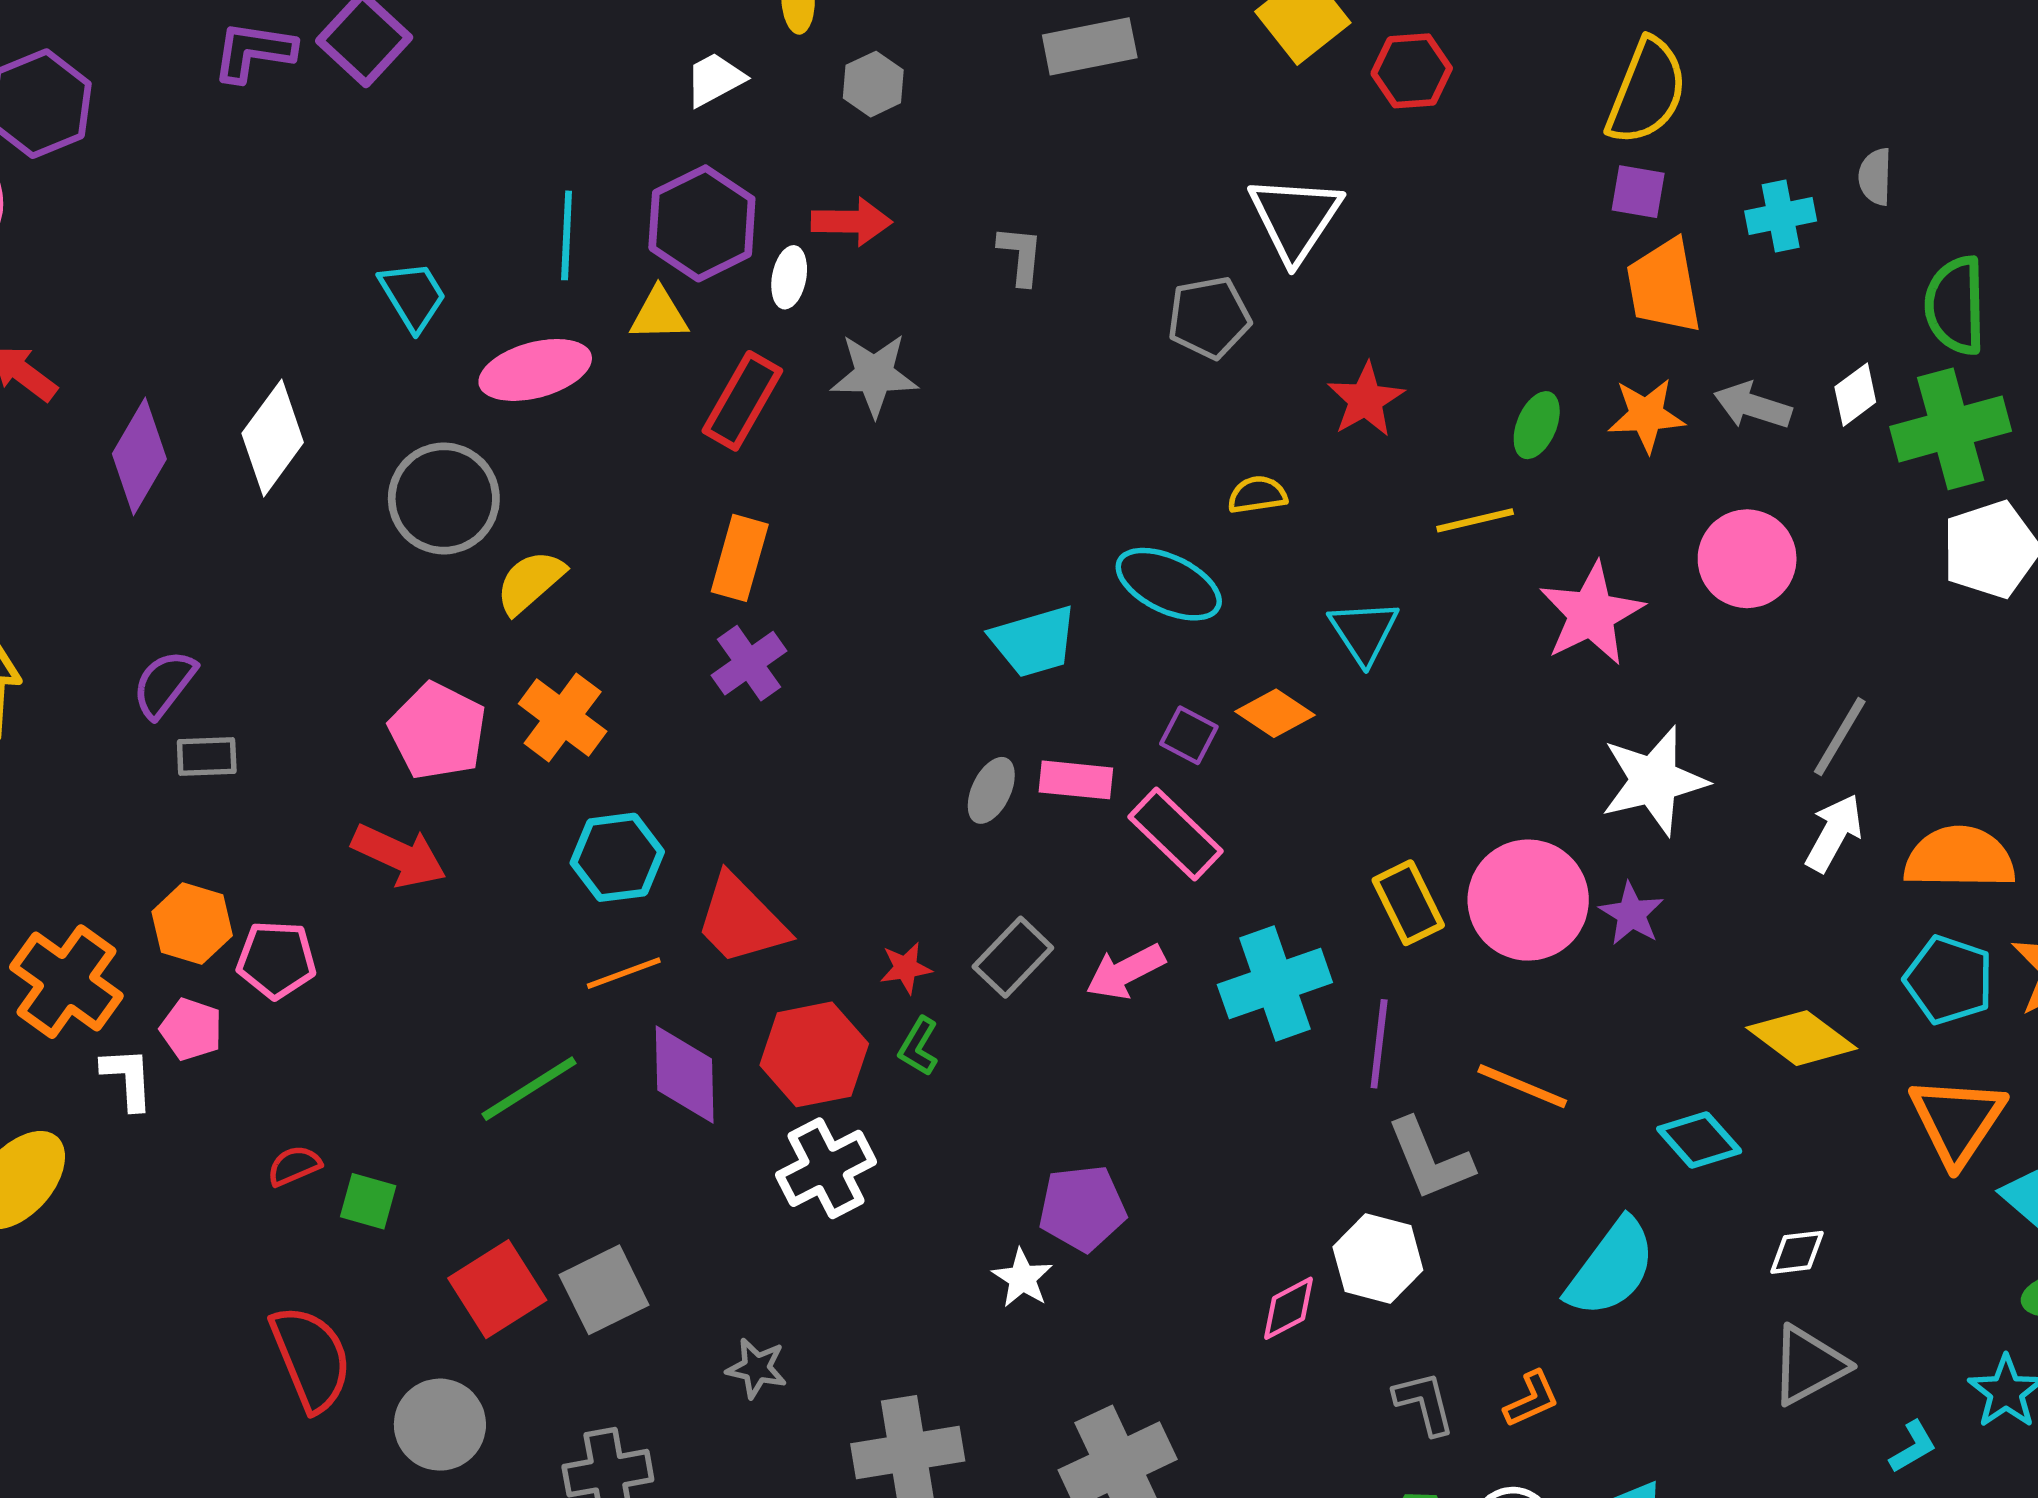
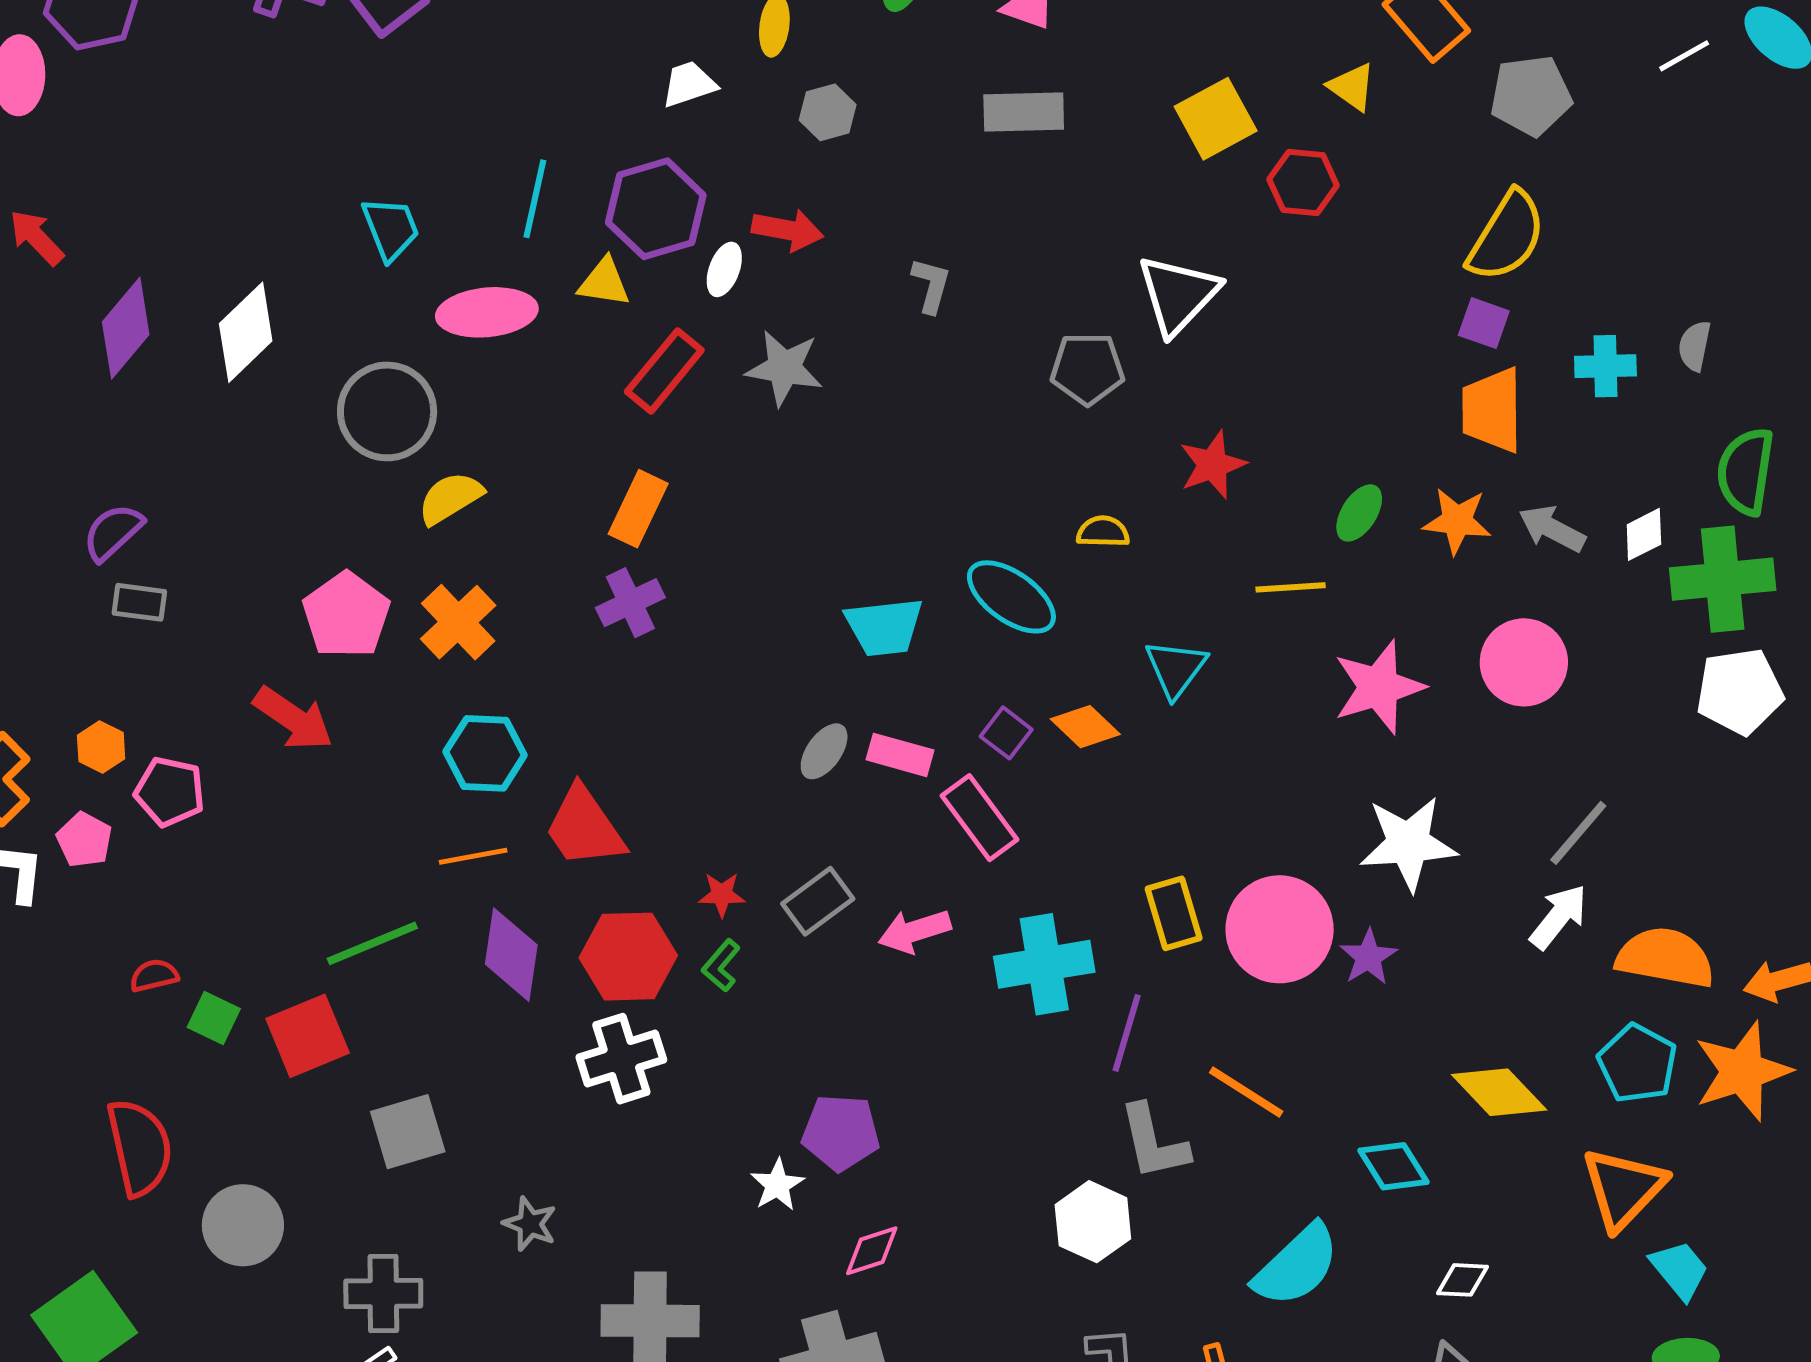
orange hexagon: (192, 924) -> (101, 747), size x0.7
red square: (497, 1289) -> (308, 1036), moved
pink diamond: (1288, 1308) -> (872, 1251), moved

